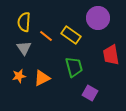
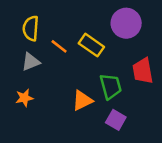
gray triangle: (24, 48) -> (31, 62), turned 42
green trapezoid: (74, 67) -> (111, 86), moved
orange triangle: (42, 78) -> (82, 100), moved

